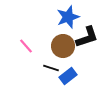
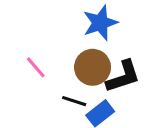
black L-shape: (87, 37) -> (123, 77), moved

